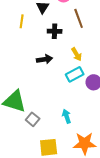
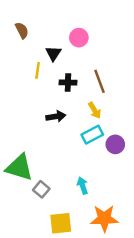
brown line: (79, 18) -> (99, 81), moved
yellow line: (22, 21) -> (38, 70), moved

